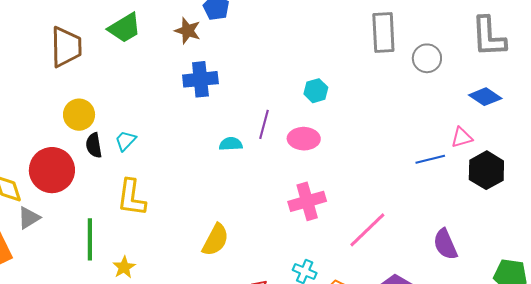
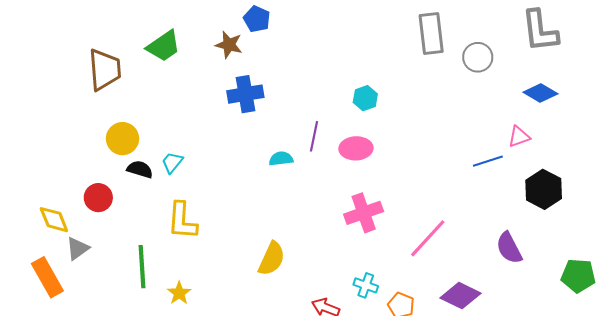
black semicircle: (94, 145) -> (140, 169), turned 120
red circle: (52, 170) -> (98, 198), size x0.6
black hexagon: (486, 170) -> (544, 189), moved

